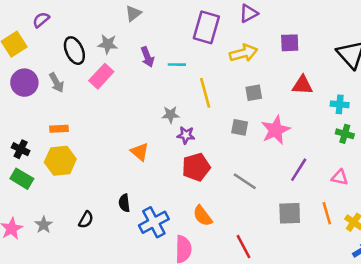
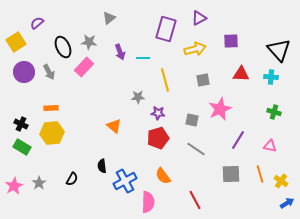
cyan cross: (340, 104) -> (271, 77), moved
gray square: (240, 127) -> (192, 120), moved
purple star: (186, 135) -> (158, 113), moved

